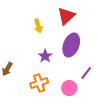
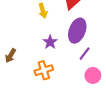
purple line: (86, 73) -> (85, 54), moved
pink circle: (69, 88) -> (93, 75), moved

